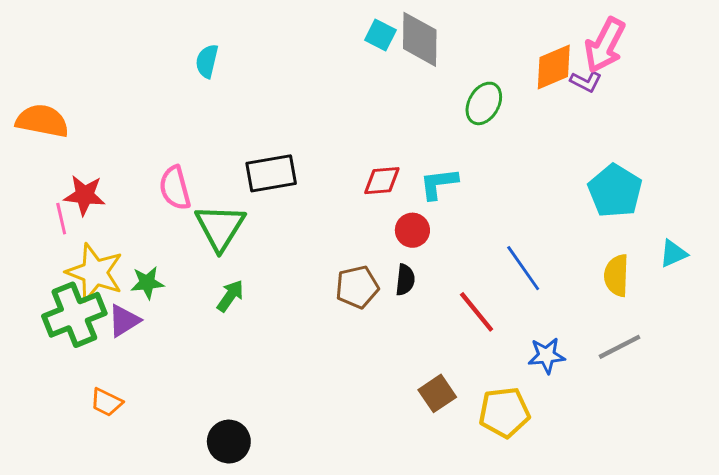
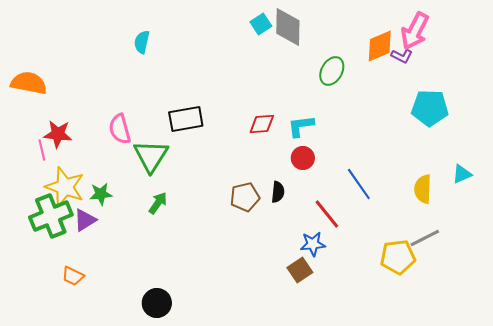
cyan square: (380, 35) -> (261, 24), turned 30
cyan pentagon: (615, 191) -> (430, 108), moved, turned -30
red circle: (412, 230) -> (303, 158), moved
blue star: (547, 356) -> (313, 244), moved
yellow pentagon: (504, 412) -> (398, 257), moved

